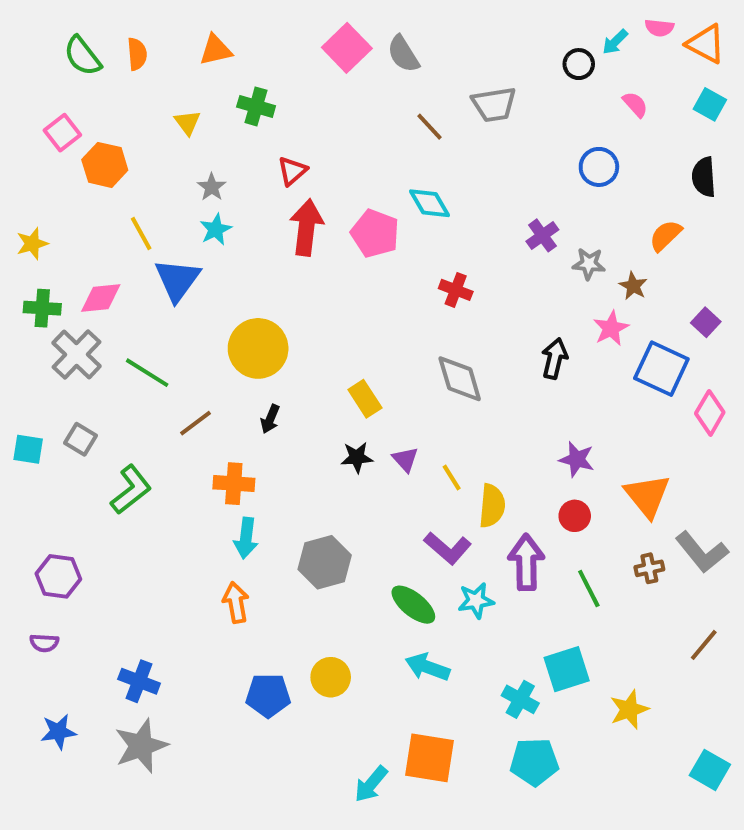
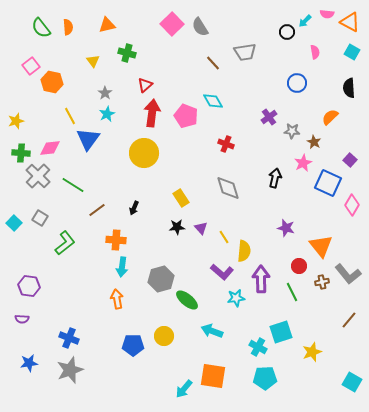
pink semicircle: (635, 104) -> (315, 52), turned 32
yellow circle: (258, 348) -> (144, 153), moved
cyan square: (28, 449) -> (14, 223), turned 35
red circle: (575, 516) -> (299, 266), moved
green ellipse: (413, 605) -> (187, 300), moved

